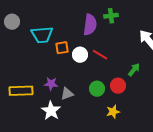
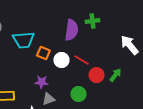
orange square: (62, 48) -> (43, 53), turned 32
purple star: (51, 84) -> (41, 82), moved
red circle: (118, 86) -> (96, 75), moved

